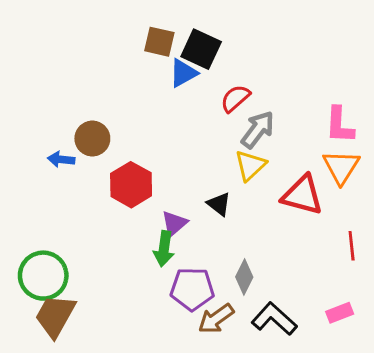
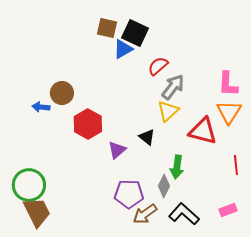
green arrow: (164, 249) -> (177, 167), moved
brown trapezoid: (55, 316) -> (37, 212), turned 124

